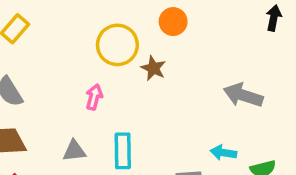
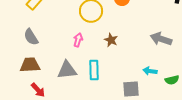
brown star: (153, 68) -> (111, 40), moved
gray triangle: (74, 151) -> (67, 70), size x1.5

